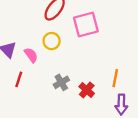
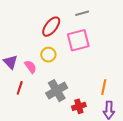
gray cross: (61, 82) -> (57, 91), size x1.5
red cross: (87, 90) -> (79, 106), moved, turned 32

